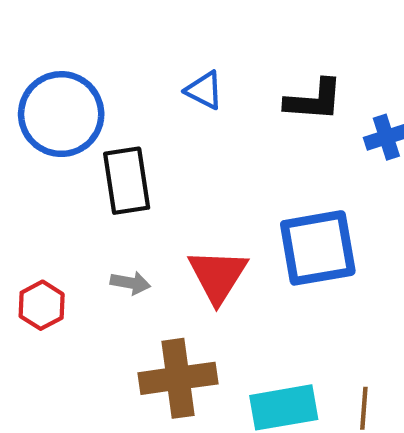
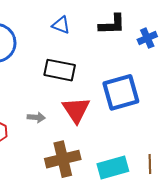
black rectangle: (127, 181) -> (60, 70), moved, turned -64

